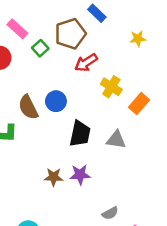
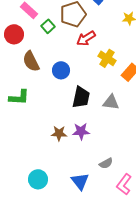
brown semicircle: (28, 107) -> (31, 61), moved

